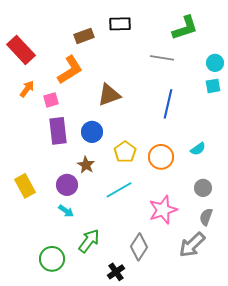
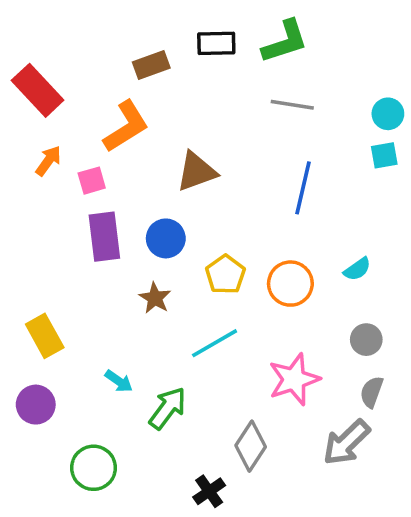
green L-shape: (185, 28) -> (285, 42), moved
purple circle: (67, 185) -> (36, 405), moved
green arrow: (89, 241) -> (168, 408), moved

